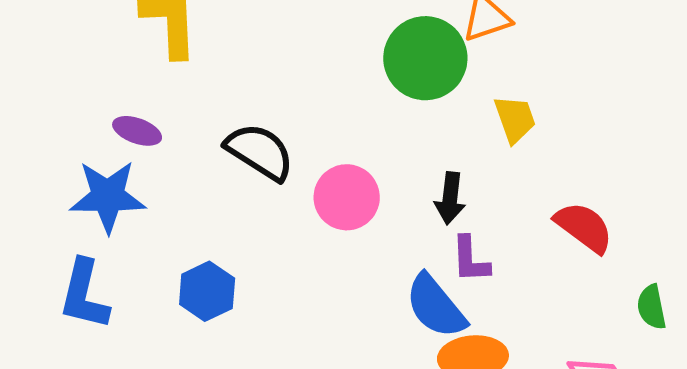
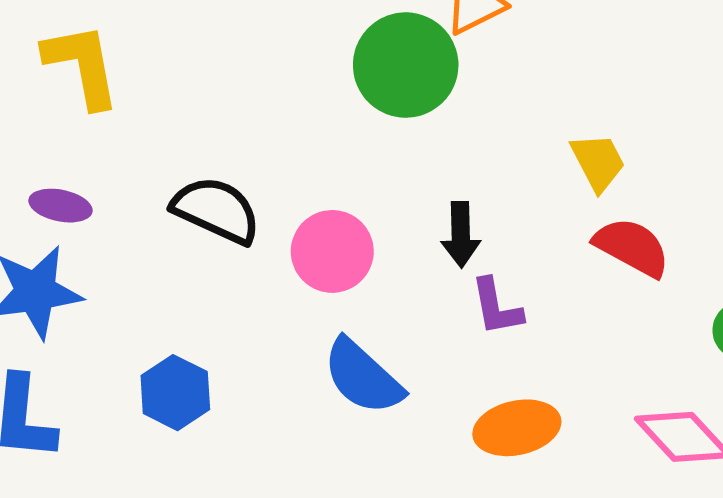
yellow trapezoid: (515, 119) -> (598, 162), moved
blue semicircle: (436, 306) -> (363, 377), moved

